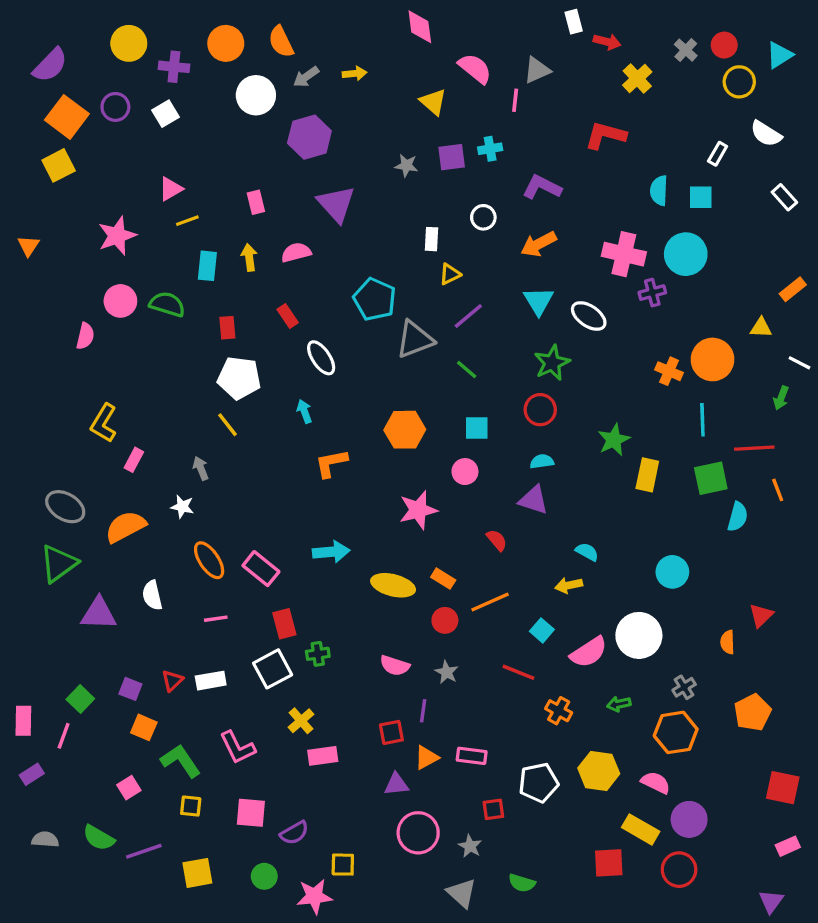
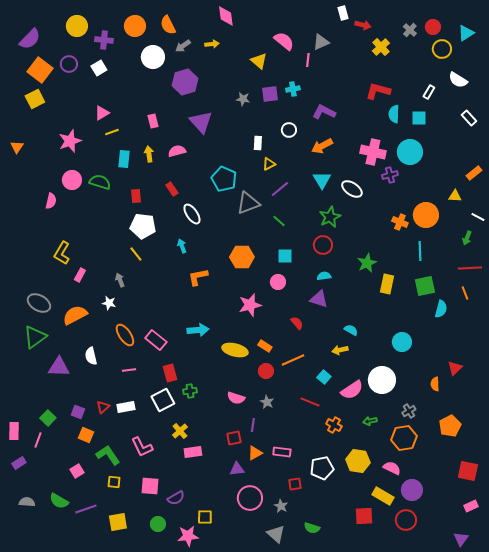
pink diamond: (420, 27) -> (226, 16), moved
red L-shape: (605, 135) -> (378, 91), moved
red line: (754, 448) -> (470, 268), moved

